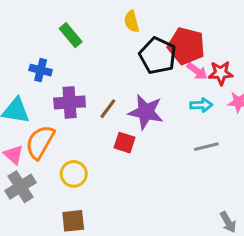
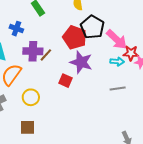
red pentagon: (186, 46) -> (75, 37), moved
pink arrow: (197, 71) -> (117, 39), size x1.6
red star: (221, 73) -> (131, 53), moved
brown line: (108, 109) -> (46, 55), moved

